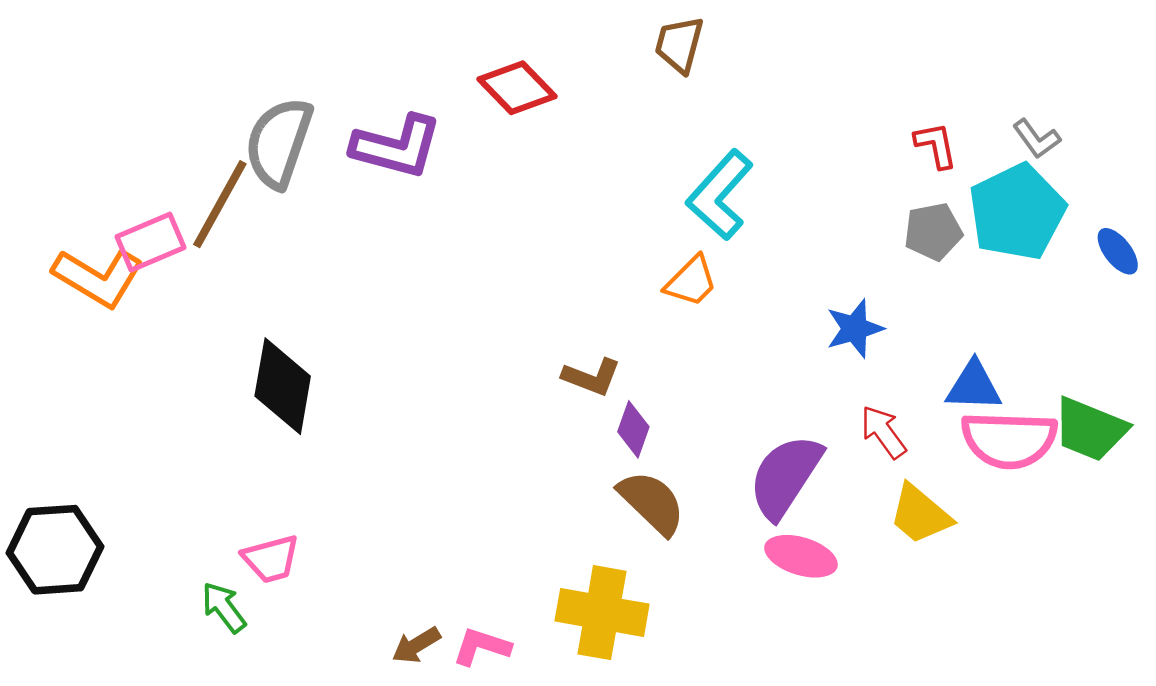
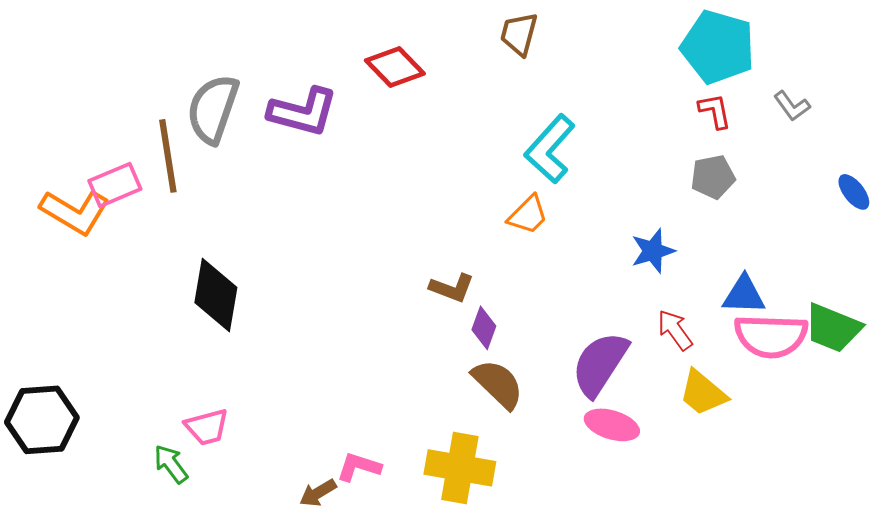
brown line: (220, 204) -> (168, 156), turned -38
cyan pentagon: (1017, 212) -> (718, 47), moved, turned -30
pink L-shape: (482, 647) -> (359, 467), moved

